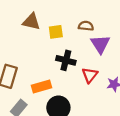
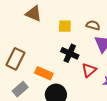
brown triangle: (31, 22) -> (33, 14), moved
orange rectangle: (42, 87) -> (44, 73), turned 30

